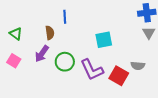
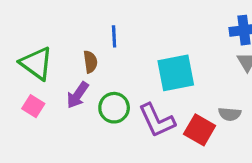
green triangle: (16, 34) -> (36, 63), size x1.6
cyan square: (104, 40) -> (176, 73), size x1.4

